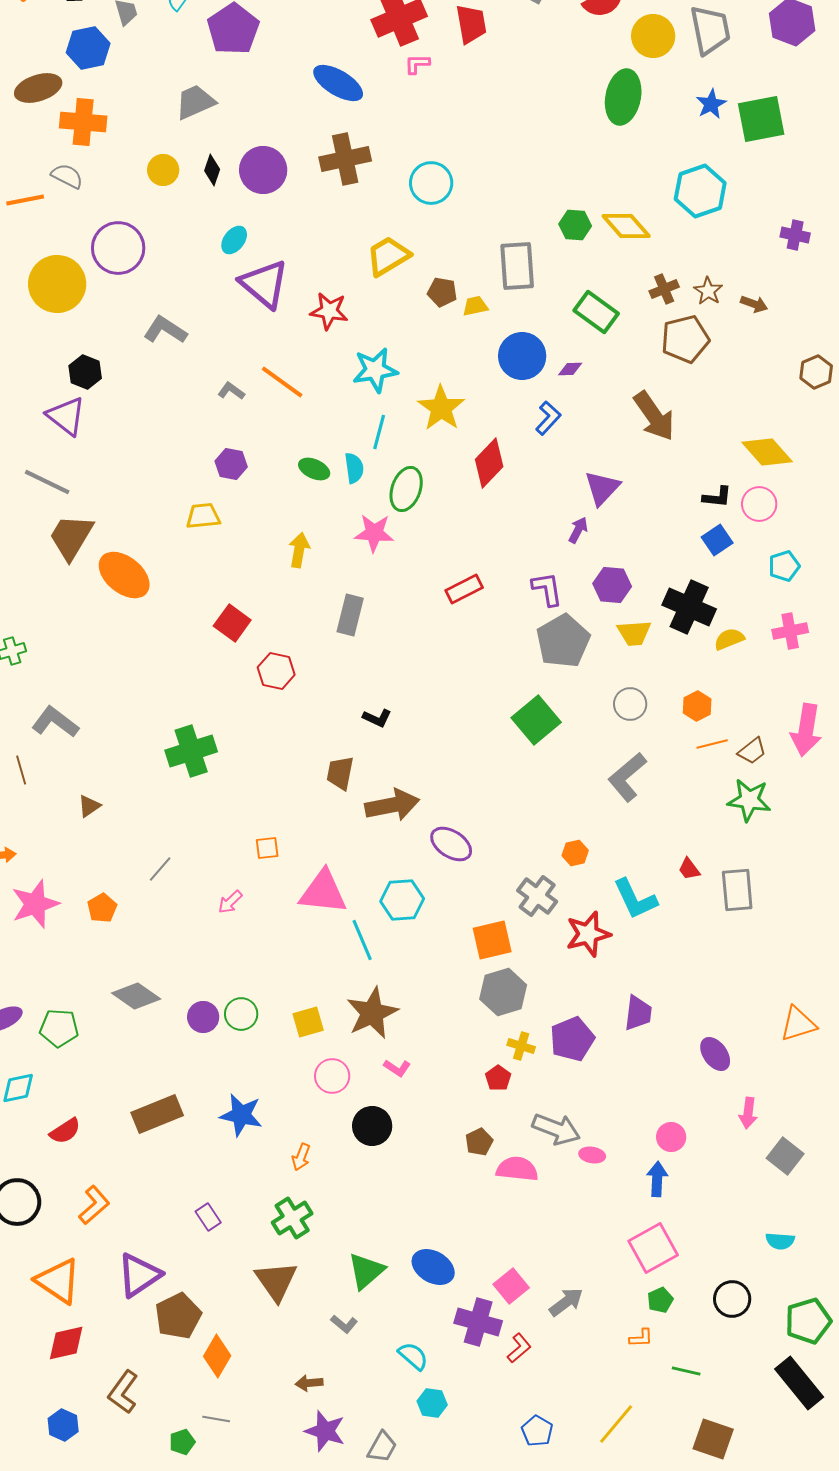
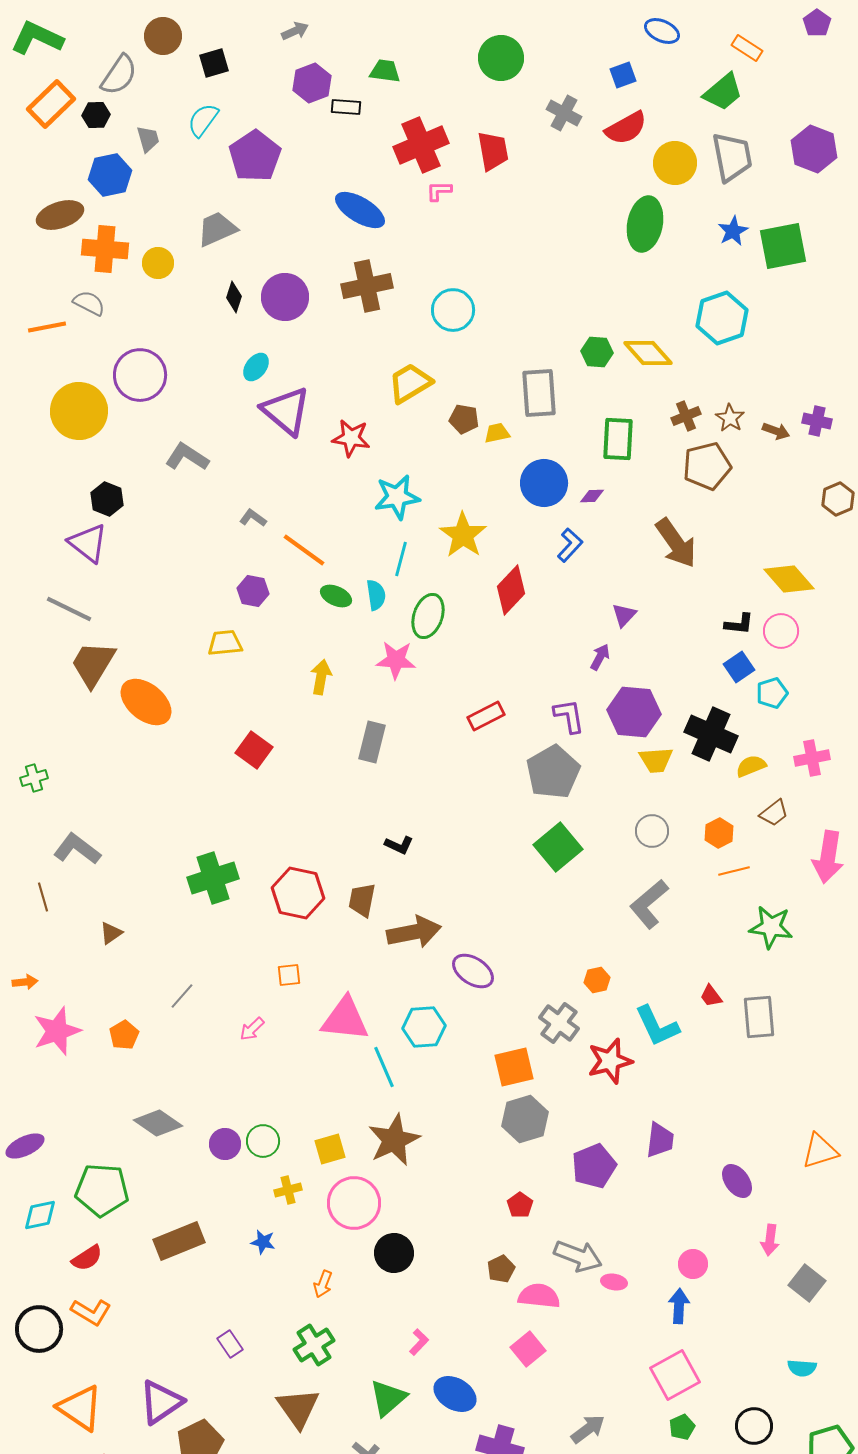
yellow circle: (163, 170) -> (158, 263), moved
purple cross: (795, 235) -> (817, 421), moved
green rectangle: (596, 312) -> (618, 439), turned 57
orange line: (282, 382) -> (304, 550), moved
purple triangle: (602, 488) -> (624, 615), size x0.7
cyan pentagon: (784, 566) -> (772, 693), moved
purple hexagon: (612, 585) -> (634, 712), size x1.4
gray pentagon: (563, 641) -> (553, 772), moved
red hexagon: (276, 671) -> (298, 893), moved, size x1.4
brown trapezoid: (752, 751) -> (774, 813), moved
green pentagon: (59, 1028) -> (102, 1190), moved, size x1.4
yellow cross: (521, 1046) -> (288, 1190), moved, turned -32
pink L-shape: (397, 1068) -> (419, 1342), moved, turned -80
pink circle: (332, 1076) -> (354, 1203), size x1.5
blue star: (241, 1115) -> (263, 1242), size x0.6
orange L-shape: (94, 1205) -> (91, 1312), moved, turned 72
pink square: (511, 1286) -> (528, 1349), moved

